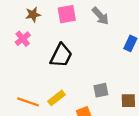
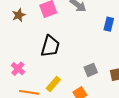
pink cross: (23, 39) -> (18, 69), moved

